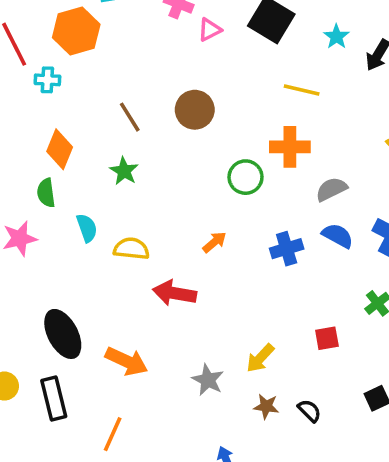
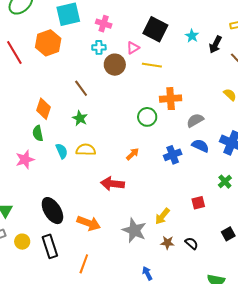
pink triangle: (210, 30) -> (133, 48), moved
cyan cross: (47, 80) -> (99, 47), moved
yellow line: (302, 90) -> (152, 65), moved
brown circle: (195, 110) -> (115, 65), moved
yellow semicircle: (131, 249) -> (86, 150), moved
gray star: (208, 380) -> (134, 230), size x1.4

